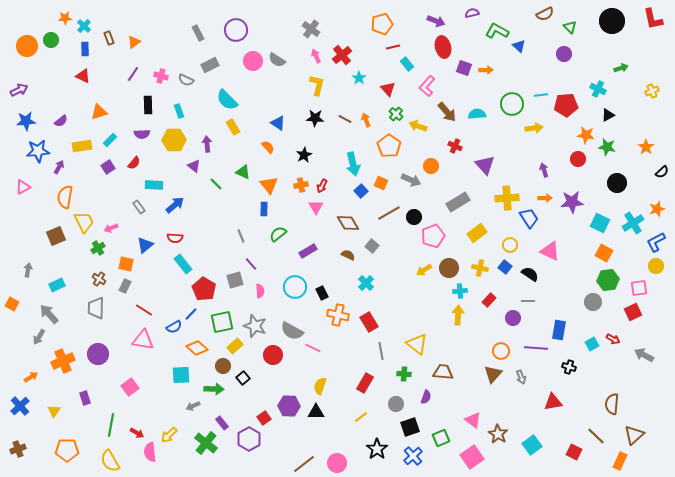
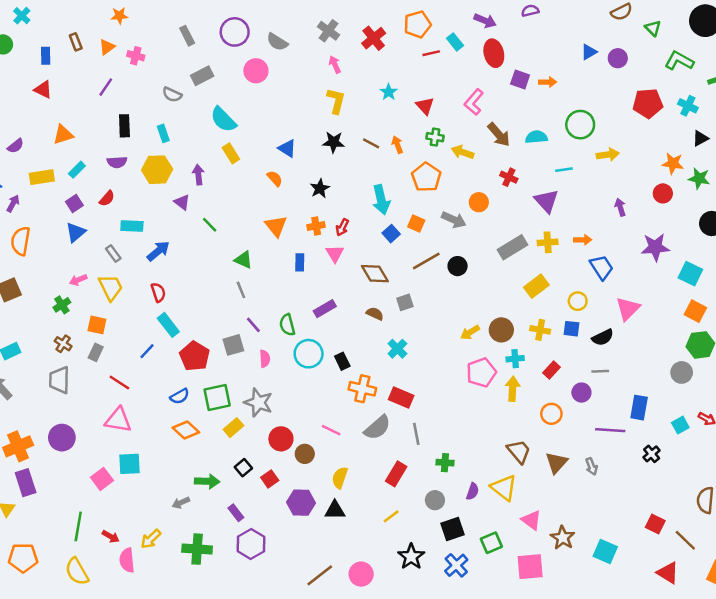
orange star: (65, 18) -> (119, 16), moved
cyan cross: (84, 26) -> (22, 16), moved
green L-shape: (497, 31) -> (679, 61), moved
blue triangle: (519, 46) -> (589, 52), turned 48
purple circle: (564, 54) -> (618, 58), moved
red cross: (342, 55) -> (374, 38), moved
gray semicircle: (277, 60) -> (277, 42), moved
cyan rectangle: (407, 64) -> (455, 42), moved
pink cross: (161, 76) -> (136, 56), moved
cyan line: (541, 95) -> (564, 170), moved
red pentagon: (566, 105) -> (648, 103), moved
green cross: (396, 114) -> (435, 137), turned -32
green triangle: (243, 172) -> (243, 260), moved
yellow cross: (507, 198) -> (548, 242), moved, size x0.7
orange arrow: (545, 198) -> (583, 240), moved
blue rectangle: (264, 209) -> (300, 262), moved
yellow trapezoid: (84, 222) -> (111, 287), moved
green semicircle: (278, 234) -> (287, 325), moved, turned -66
pink pentagon: (433, 236) -> (481, 372), moved
red semicircle: (175, 238) -> (158, 292), turned -112
blue triangle: (145, 245) -> (76, 232), moved
gray square: (372, 246) -> (405, 302), turned 32
pink triangle: (550, 251) -> (628, 309), turned 50
blue square: (505, 267) -> (571, 329), turned -32
black semicircle: (530, 274) -> (603, 337), turned 120
blue line: (191, 314) -> (147, 351), moved
red rectangle: (369, 322) -> (401, 398), turned -36
blue semicircle: (174, 327) -> (180, 396), moved
gray semicircle: (292, 331) -> (377, 428), moved, turned -70
yellow triangle: (417, 344) -> (504, 488), moved
orange circle: (501, 351) -> (551, 414), moved
brown circle: (223, 366) -> (305, 454), moved
black cross: (569, 367) -> (652, 454), turned 32
brown trapezoid: (443, 372) -> (519, 451), moved, turned 45
cyan square: (181, 375) -> (129, 464), moved
purple rectangle: (85, 398) -> (26, 483), moved, size x1.5
red triangle: (553, 402) -> (668, 573), moved, turned 42
red square: (264, 418) -> (270, 479), moved
purple rectangle: (222, 423) -> (236, 513), moved
green cross: (206, 443) -> (197, 549), turned -35
cyan square: (532, 445) -> (605, 552), turned -30
red square: (574, 452) -> (655, 524), moved
pink square: (472, 457) -> (530, 567), turned 30

